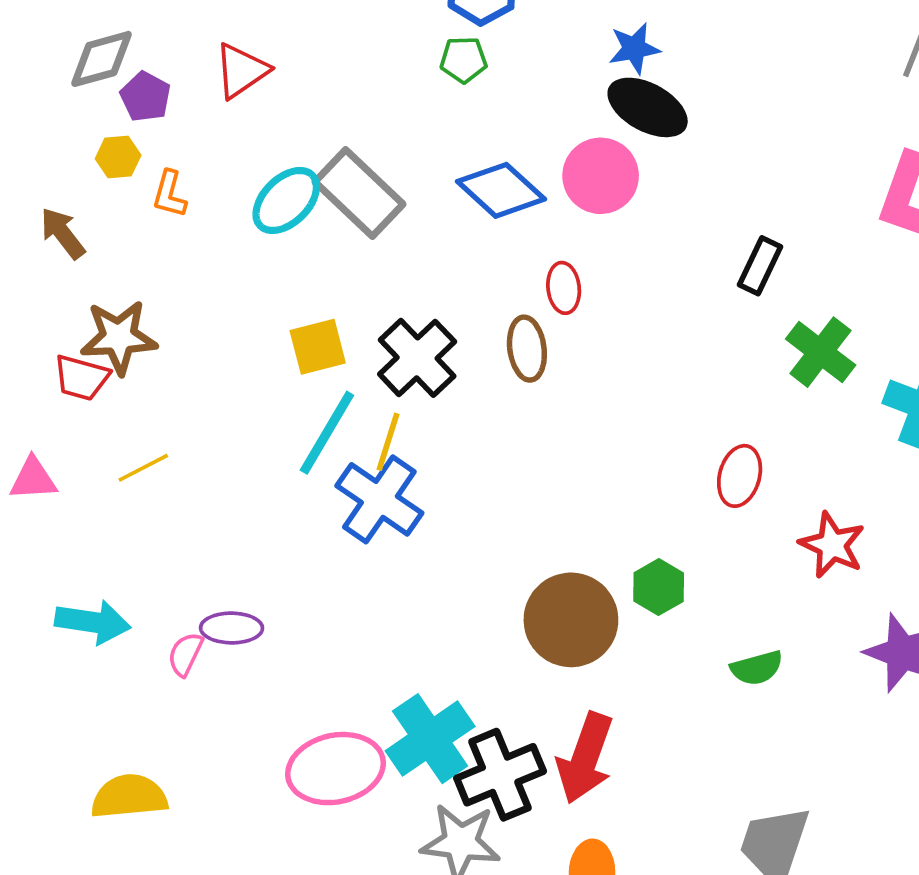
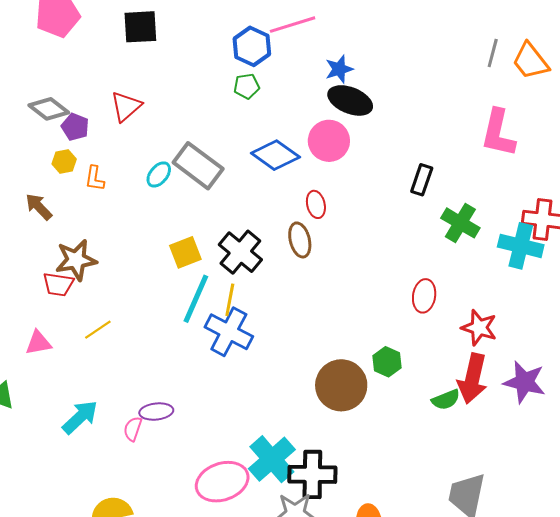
gray diamond: (101, 59) -> (49, 109), turned 60
cyan ellipse: (286, 200) -> (159, 174), size x0.7
cyan arrow: (93, 622) -> (80, 417), turned -45
red arrow: (585, 758) -> (473, 378), moved
black cross: (500, 775) -> (312, 474), turned 30

